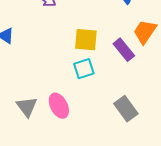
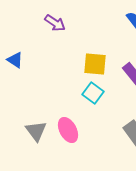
cyan square: (84, 69) -> (93, 93), turned -35

